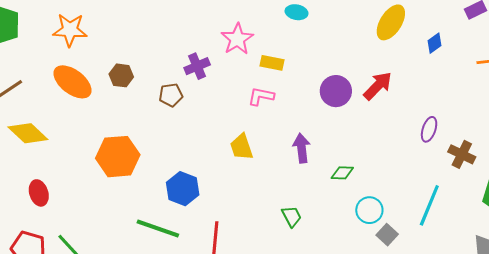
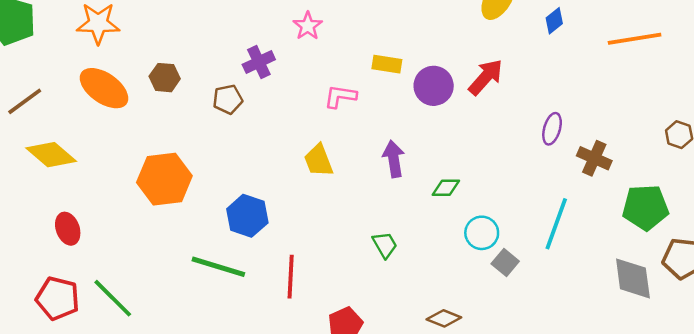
pink star: (237, 39) -> (308, 26), size x0.7
yellow rectangle: (272, 63) -> (387, 64), moved

